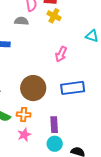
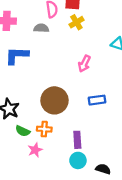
yellow cross: (54, 16) -> (76, 22), turned 32
blue rectangle: (73, 88) -> (97, 100), size x0.7
pink star: (24, 135) -> (35, 150), moved

